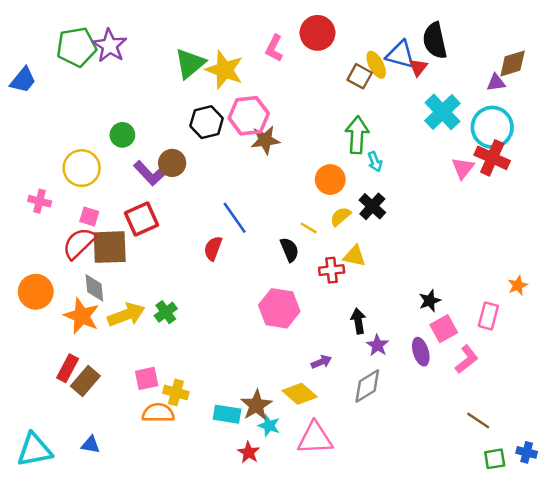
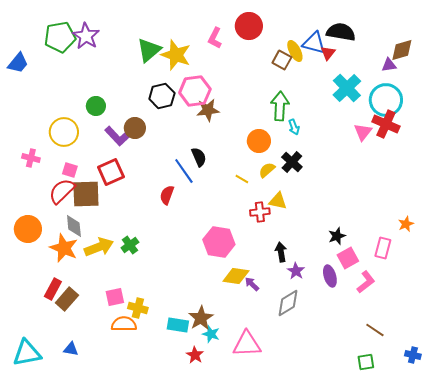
black semicircle: (435, 41) -> (341, 32), turned 112
black semicircle: (289, 250) -> (199, 157), moved
purple arrow: (321, 362) -> (252, 284), turned -112
yellow diamond: (300, 394) -> (236, 276), moved, turned -32
green square: (495, 459) -> (366, 362), moved

